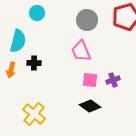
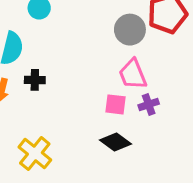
gray circle: (87, 20) -> (130, 30), moved
pink trapezoid: (81, 51) -> (133, 74), moved

